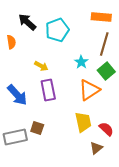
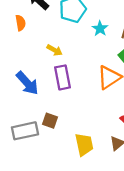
cyan star: (81, 62) -> (100, 29), moved
yellow trapezoid: (83, 122) -> (84, 144), moved

